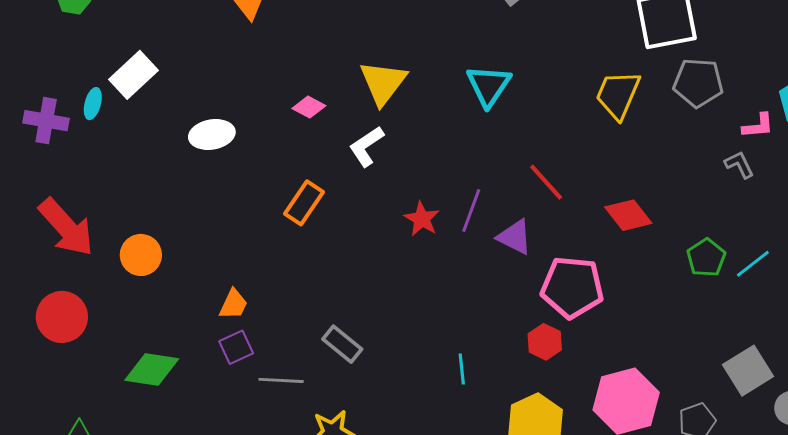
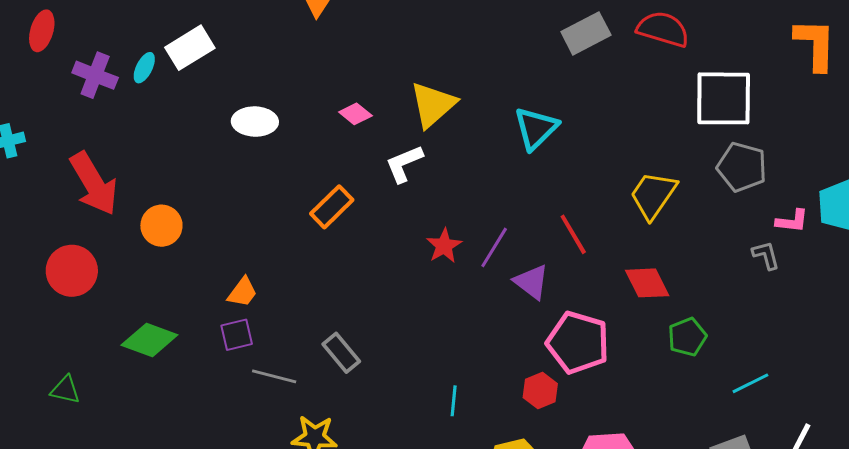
yellow trapezoid: (618, 95) -> (653, 195), moved
green pentagon: (706, 258) -> (687, 337), moved
cyan line: (753, 264) -> (750, 383), moved

